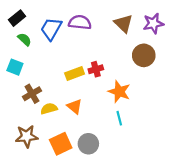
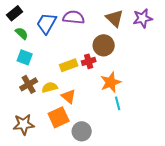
brown circle: (144, 55) -> (104, 45), moved
cyan square: (15, 67) -> (25, 57), moved
orange star: (119, 92) -> (111, 82), turned 30
yellow semicircle: (49, 109) -> (50, 87), moved
cyan line: (119, 118) -> (118, 103), moved
orange square: (61, 144) -> (59, 117), moved

